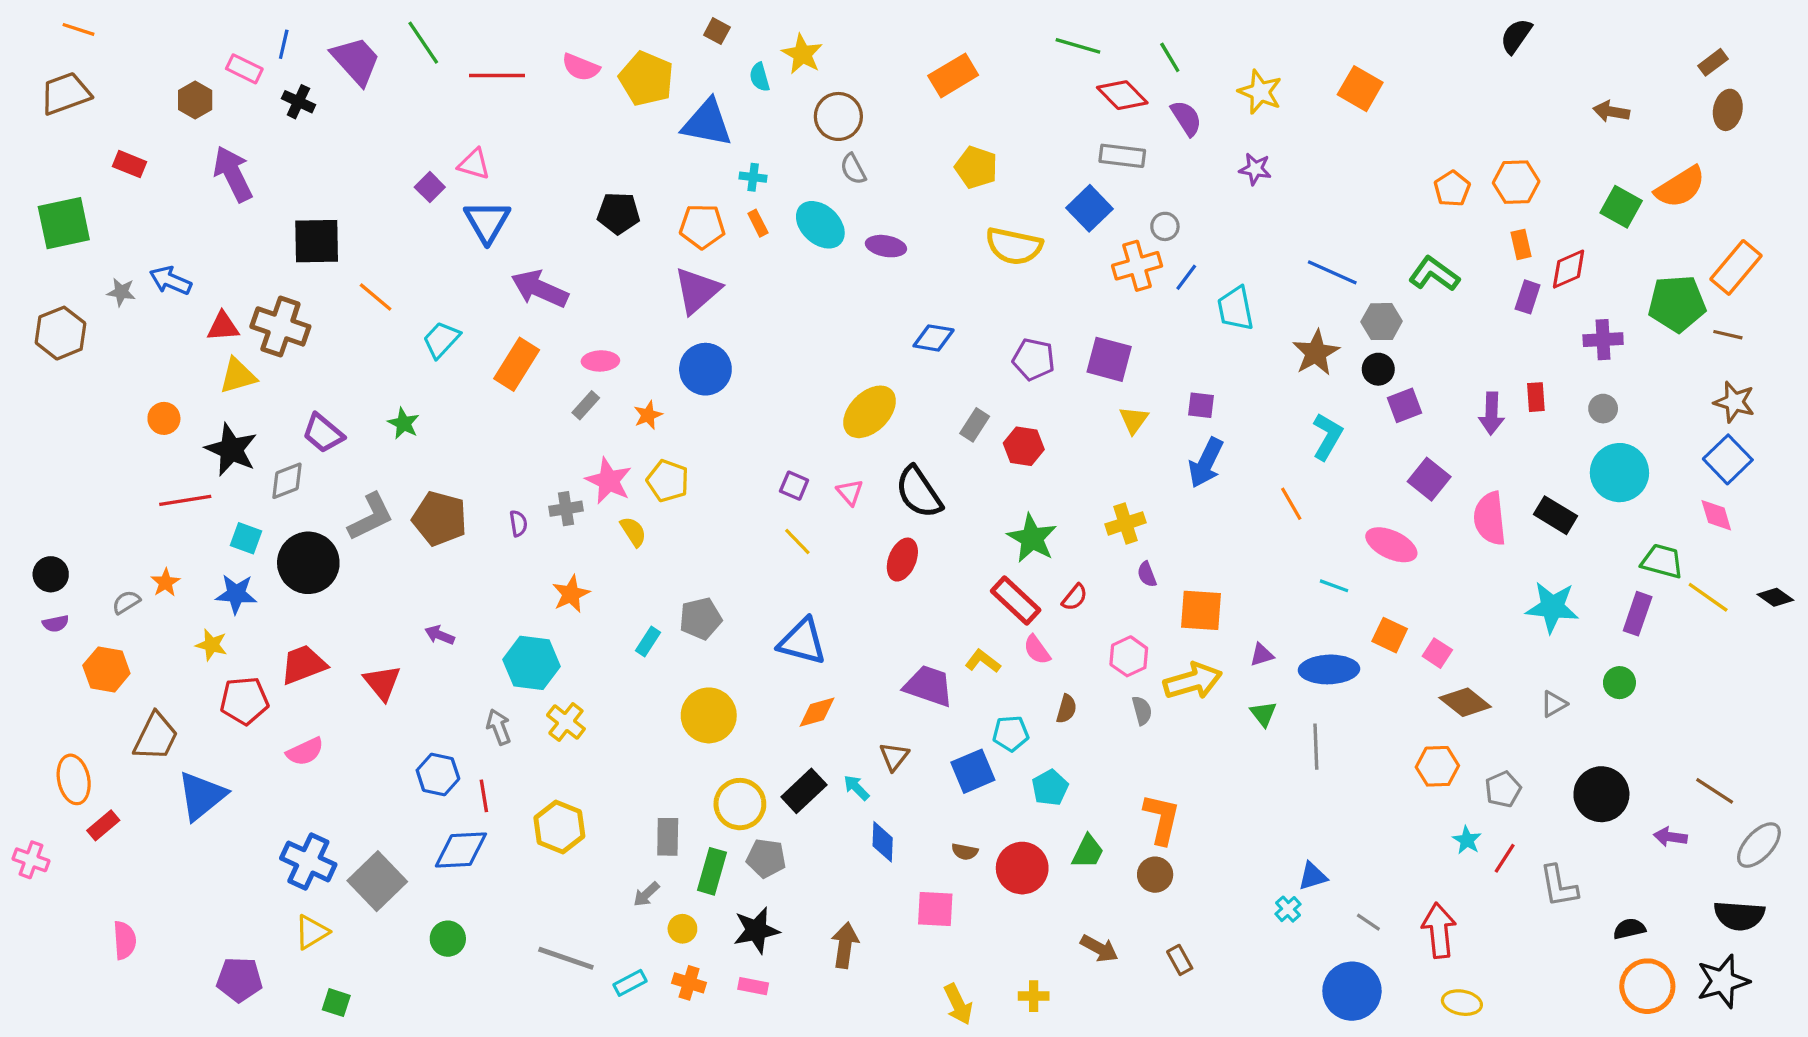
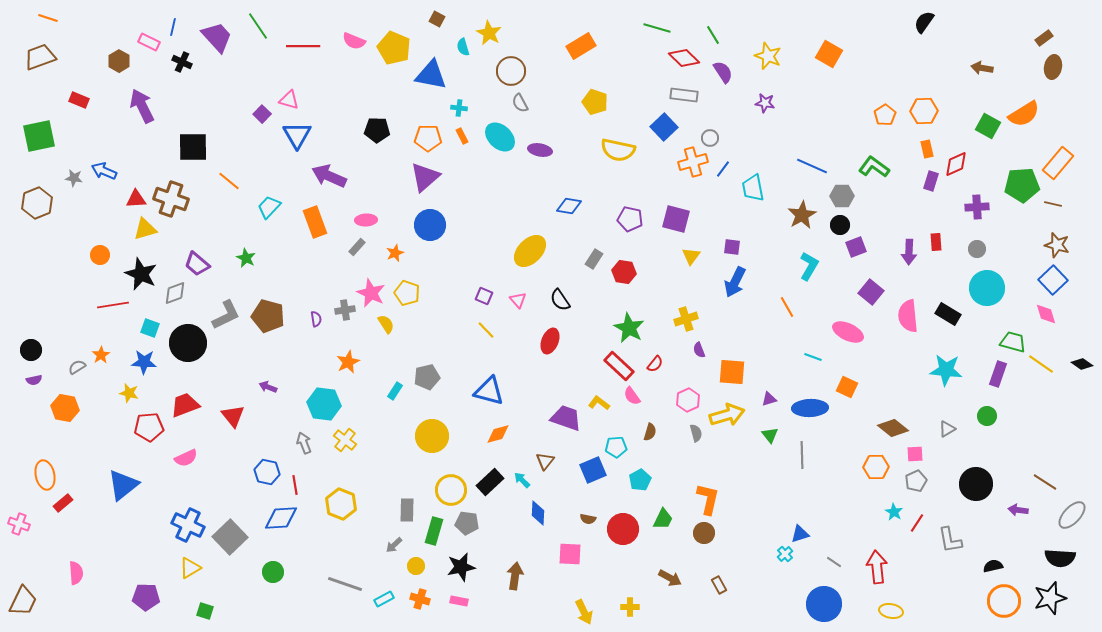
orange rectangle: (517, 364) -> (315, 222), turned -52
black semicircle: (919, 492) -> (560, 300), size x0.7
pink square: (1437, 653) -> (915, 454), moved, turned -36
brown trapezoid: (156, 737) -> (23, 601), moved

